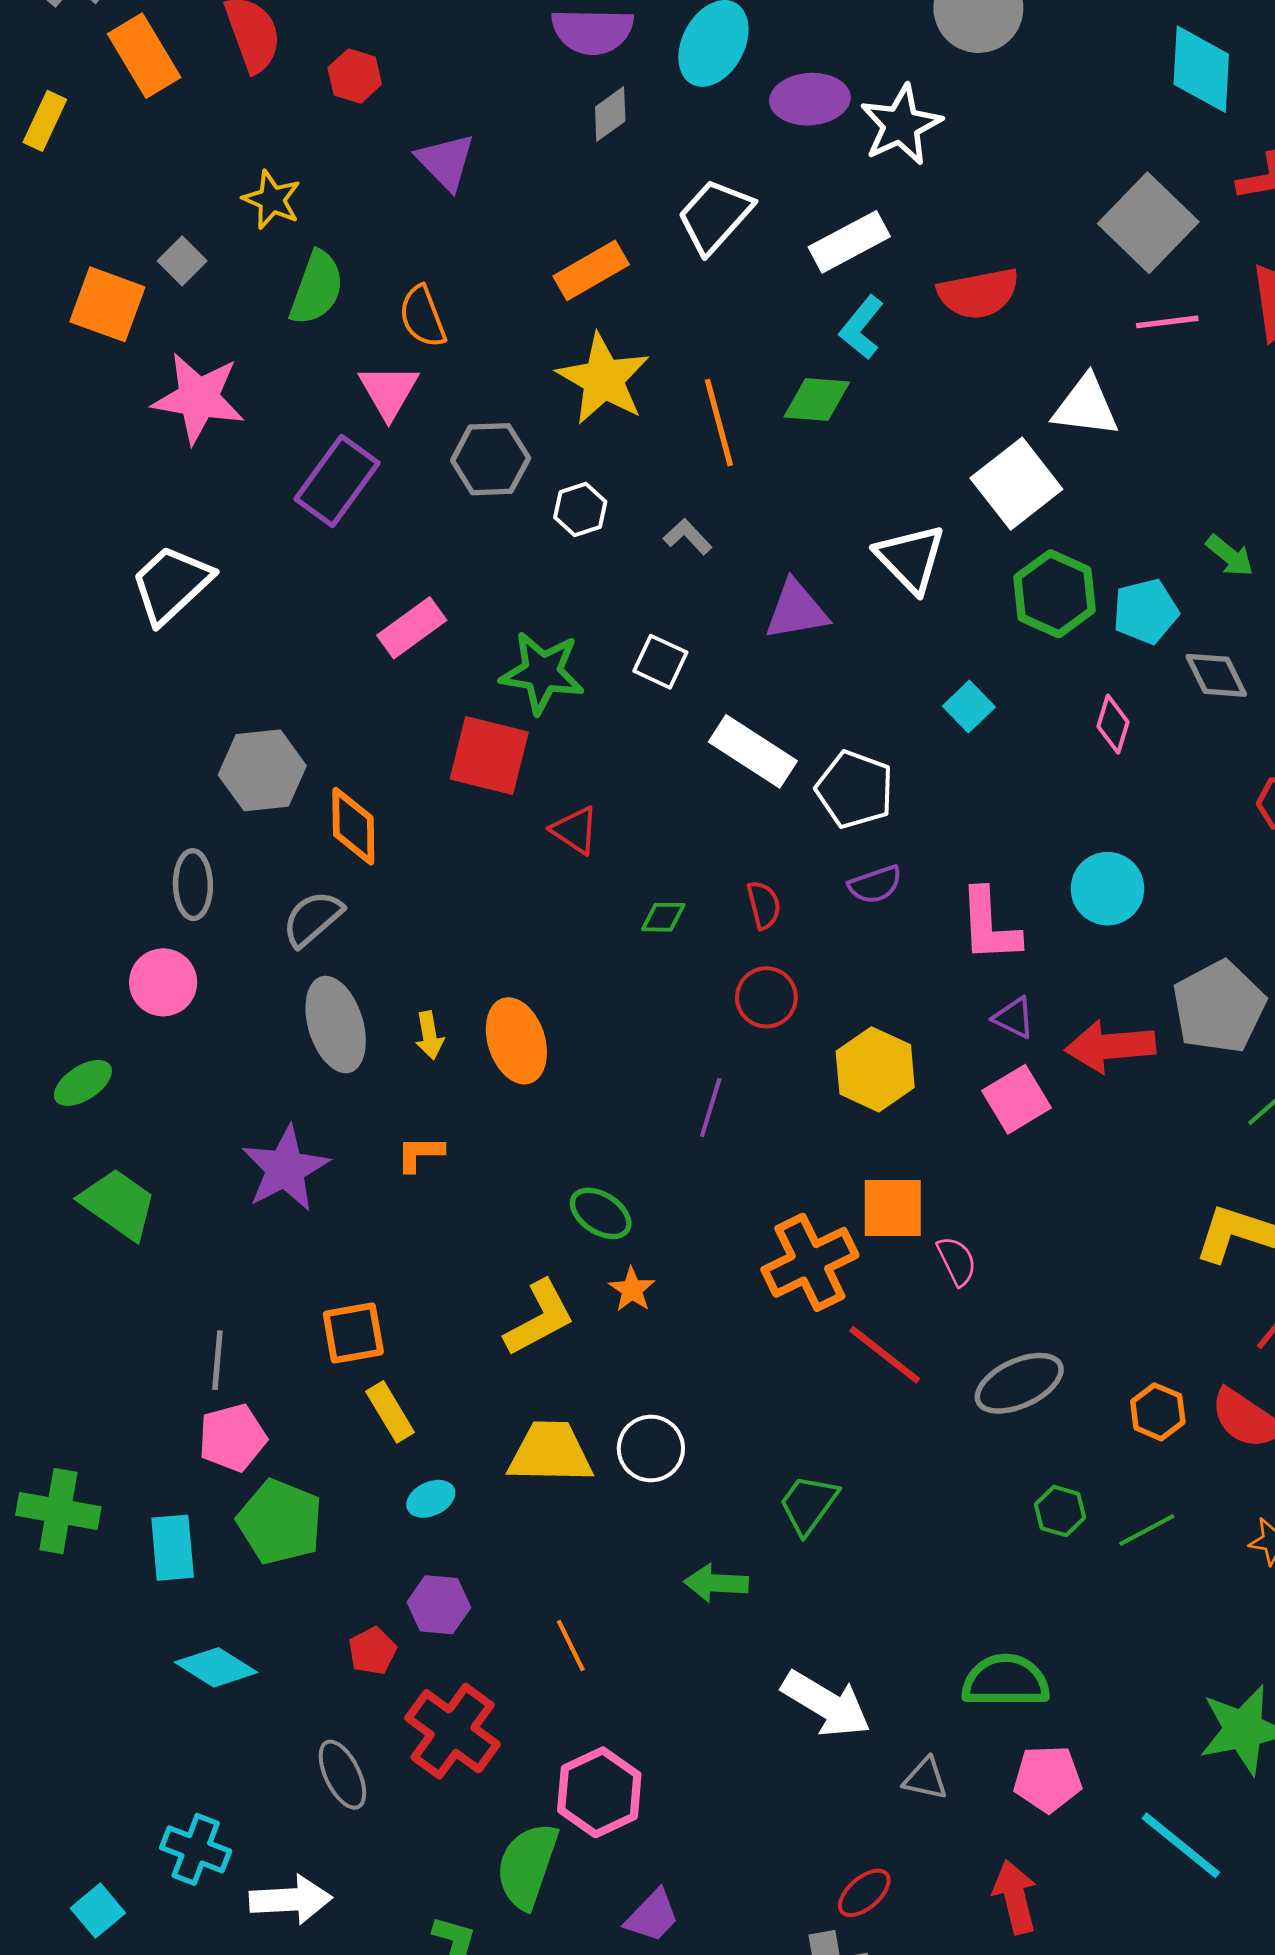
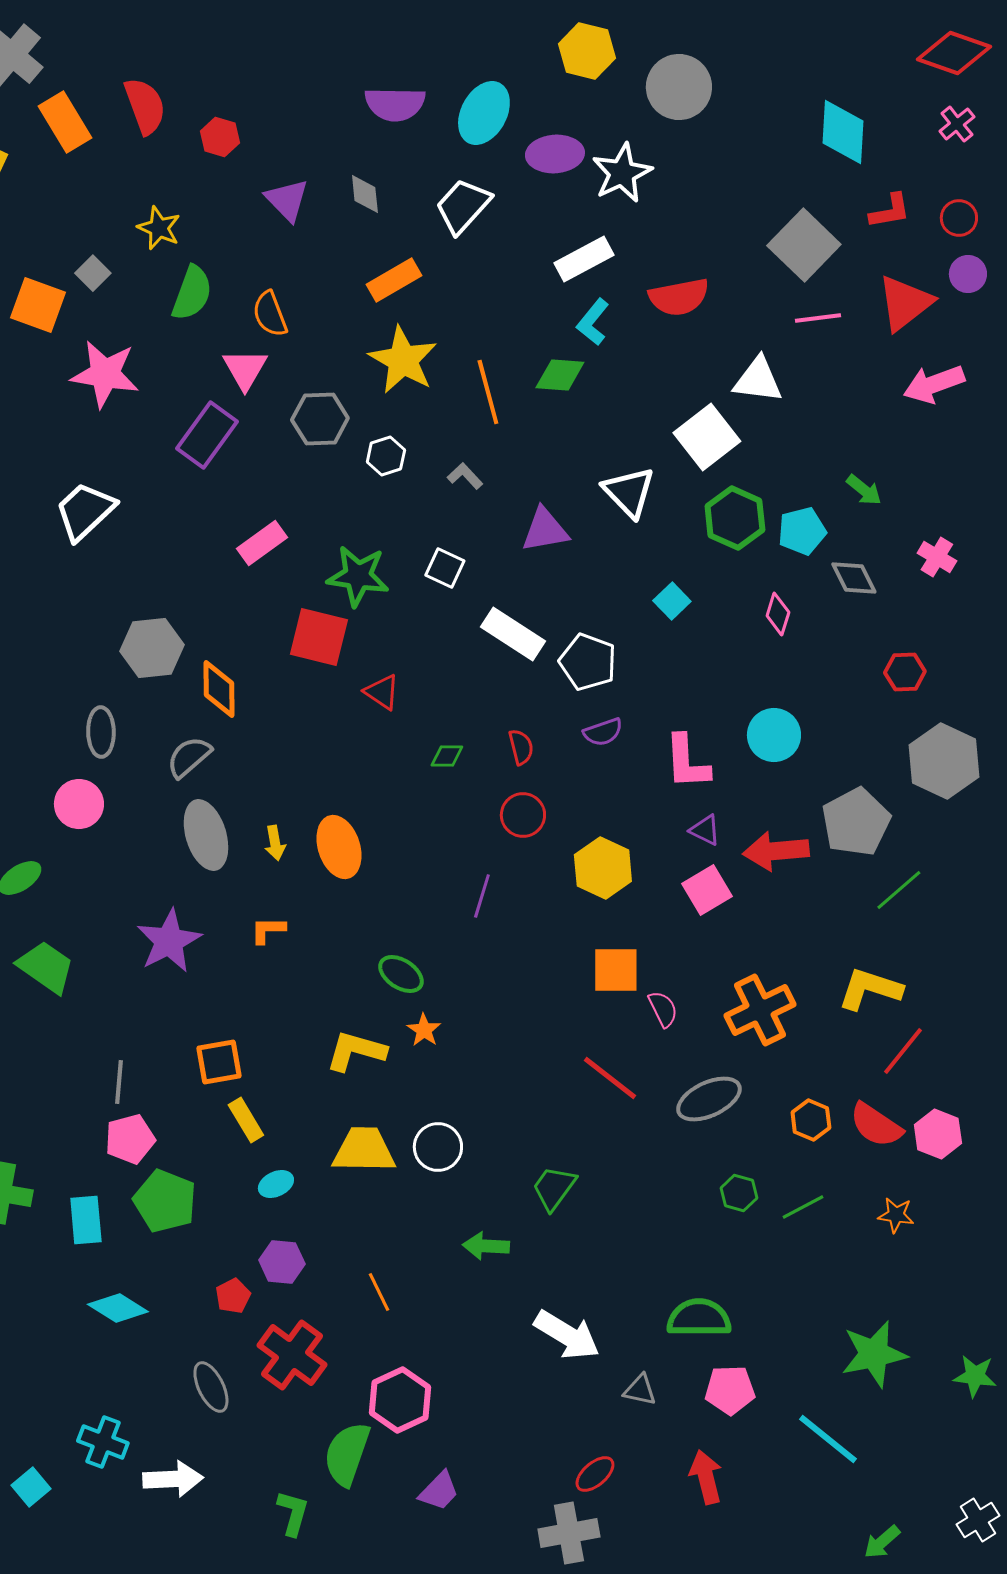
gray diamond: (610, 114) -> (365, 194), moved, turned -60
white trapezoid: (715, 216) -> (463, 206), moved
orange cross: (810, 1262) -> (760, 1010), moved
yellow L-shape: (539, 1318) -> (356, 1051), turned -136

